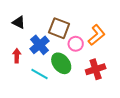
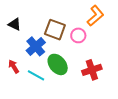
orange L-shape: (97, 35) -> (95, 16), moved
pink circle: (76, 44) -> (78, 35), moved
red arrow: (17, 56) -> (14, 66), moved, turned -32

